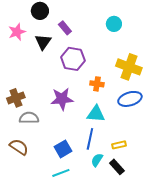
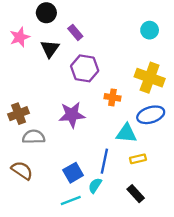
cyan circle: (114, 24) -> (150, 30), moved
cyan triangle: (96, 114) -> (126, 133), moved
yellow rectangle: (119, 145) -> (138, 159), moved
cyan semicircle: (97, 160) -> (95, 185), moved

